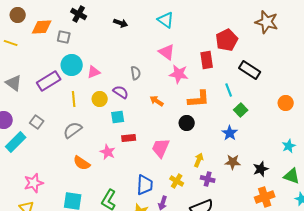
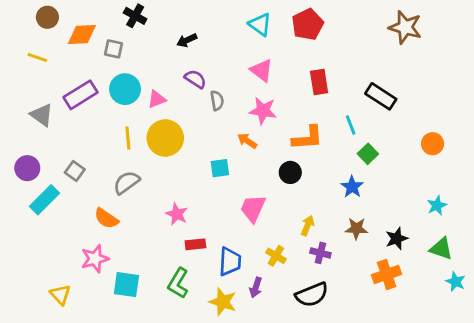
black arrow: (121, 23) -> (187, 40), moved, turned 136
red pentagon: (227, 40) -> (308, 24), moved
pink star: (179, 74) -> (263, 111), moved
purple rectangle: (49, 81) -> (80, 95), moved
purple semicircle: (121, 92) -> (195, 79), moved
yellow circle: (100, 99) -> (165, 138), size x1.6
cyan square: (118, 117) -> (220, 168), moved
red rectangle: (129, 138) -> (195, 244), moved
orange semicircle: (82, 163) -> (106, 218), moved
pink star: (34, 183) -> (95, 259), moved
orange cross: (265, 197) -> (387, 274), moved

